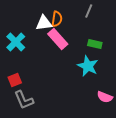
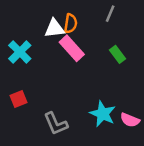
green rectangle: (95, 44) -> (118, 54), turned 40
cyan star: (88, 66) -> (103, 114), moved
gray L-shape: (24, 100) -> (56, 124), moved

